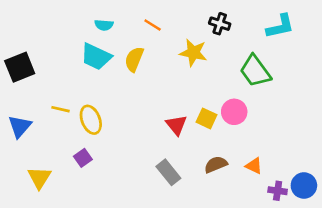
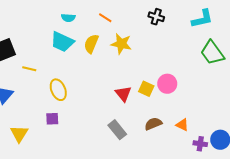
yellow star: (193, 53) -> (121, 44), moved
green trapezoid: (255, 71) -> (212, 53), moved
yellow line: (61, 109) -> (29, 69), moved
purple square: (83, 158) -> (52, 119), turned 32

